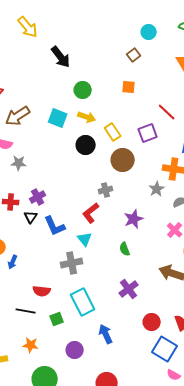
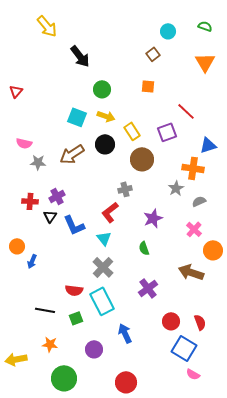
brown arrow: (18, 116) -> (72, 154), moved
gray cross: (72, 263) -> (103, 267), moved, turned -35
red semicircle: (42, 291) -> (74, 290), moved

